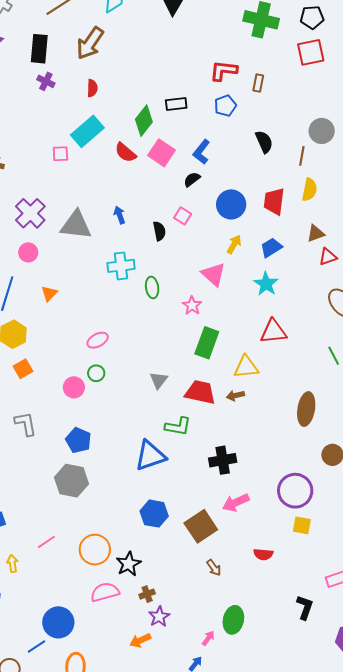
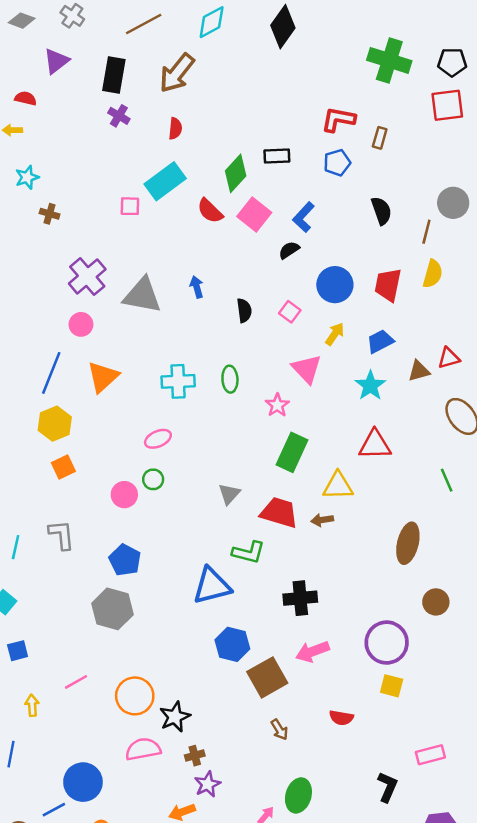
pink square: (183, 216) -> (290, 312), moved
brown triangle: (316, 233) -> (419, 371), moved
cyan cross: (121, 266) -> (178, 381), moved
orange triangle: (49, 293) -> (103, 377), size x1.6
blue hexagon: (154, 514) -> (232, 644), moved

